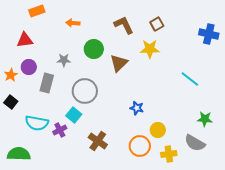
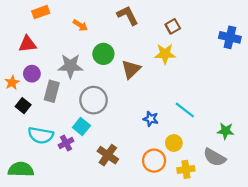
orange arrow: (73, 23) -> (80, 25), turned -152
brown L-shape: (124, 25) -> (128, 15), moved
gray star: (64, 60) -> (70, 66), size x1.6
cyan line: (190, 79) -> (185, 110), moved
black square: (11, 102) -> (23, 106), moved

